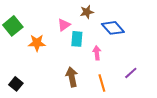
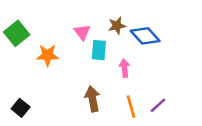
brown star: (87, 12) -> (117, 26), moved
pink triangle: (64, 25) -> (82, 32), turned -32
purple line: (131, 73) -> (158, 105), moved

